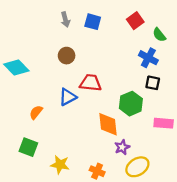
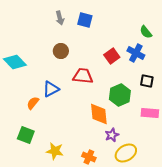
red square: (135, 21) -> (112, 56), moved
black square: (153, 83) -> (147, 81), moved
blue triangle: (68, 97) -> (51, 89), moved

